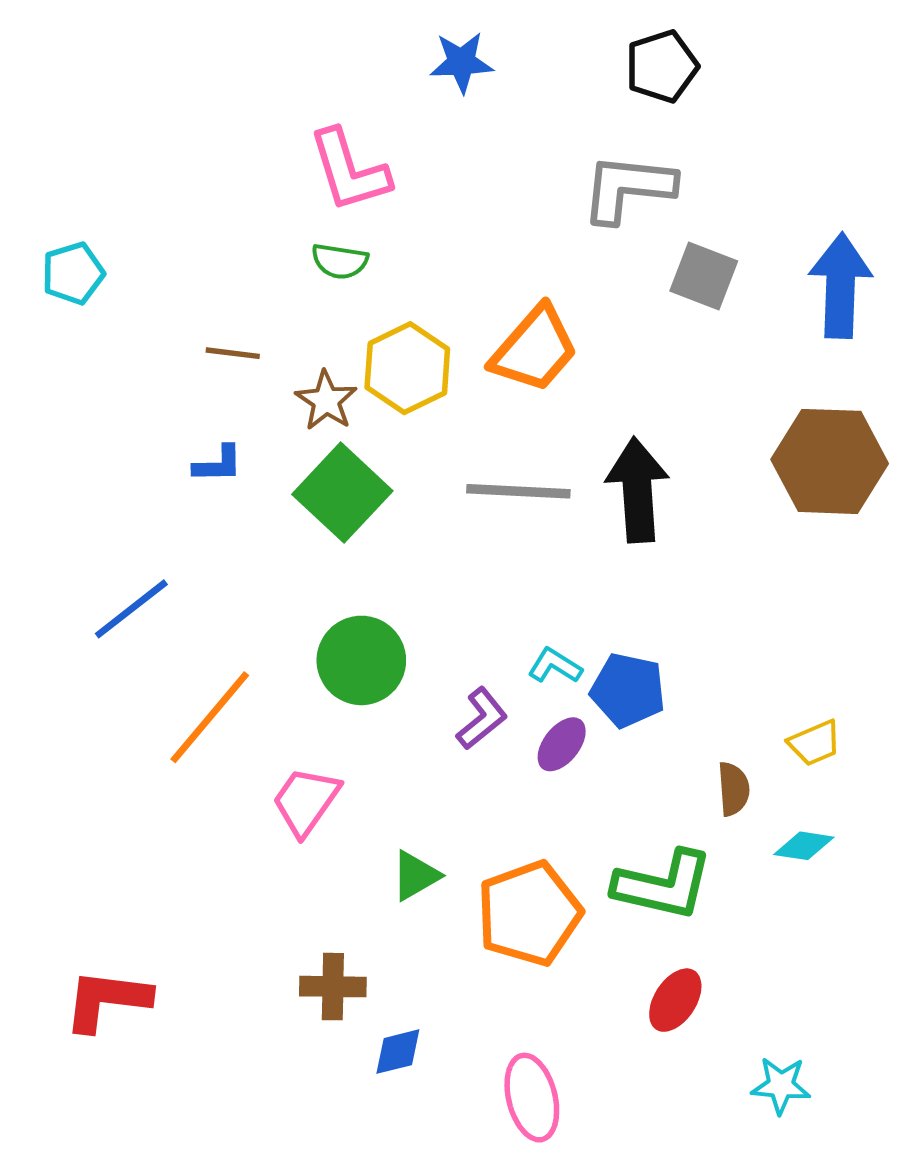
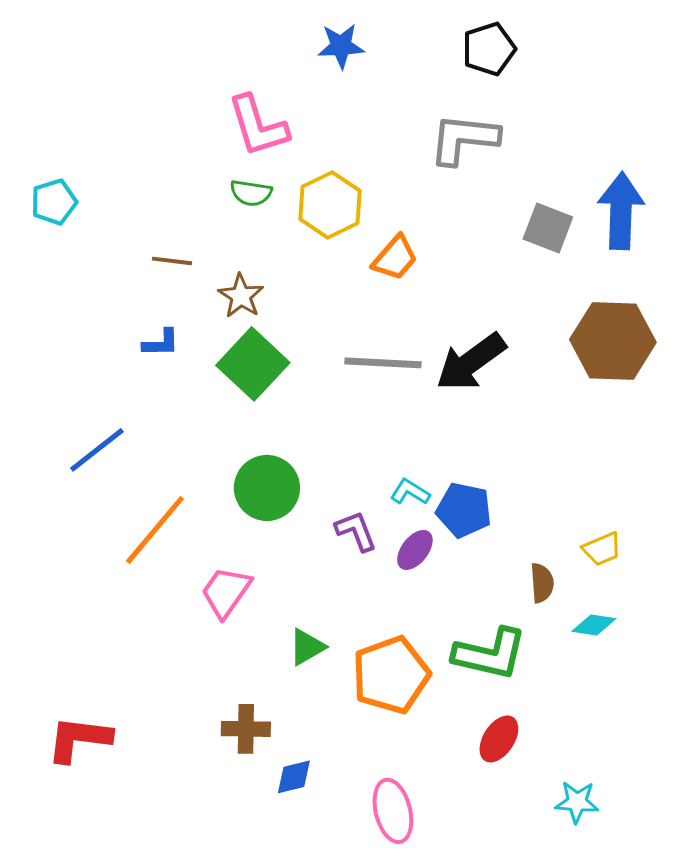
gray square: (704, 276) -> (548, 228), moved
orange trapezoid: (535, 349) -> (395, 258), size x0.7
yellow hexagon: (407, 368) -> (330, 205), moved
black arrow: (637, 490) -> (471, 362), turned -122
purple L-shape: (482, 719) -> (356, 531), turned -72

